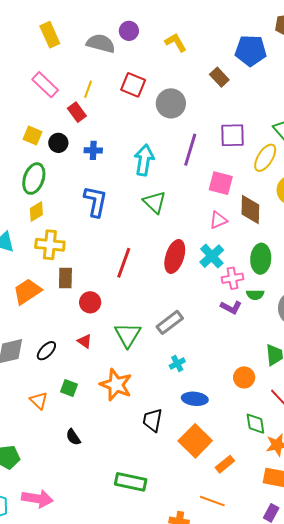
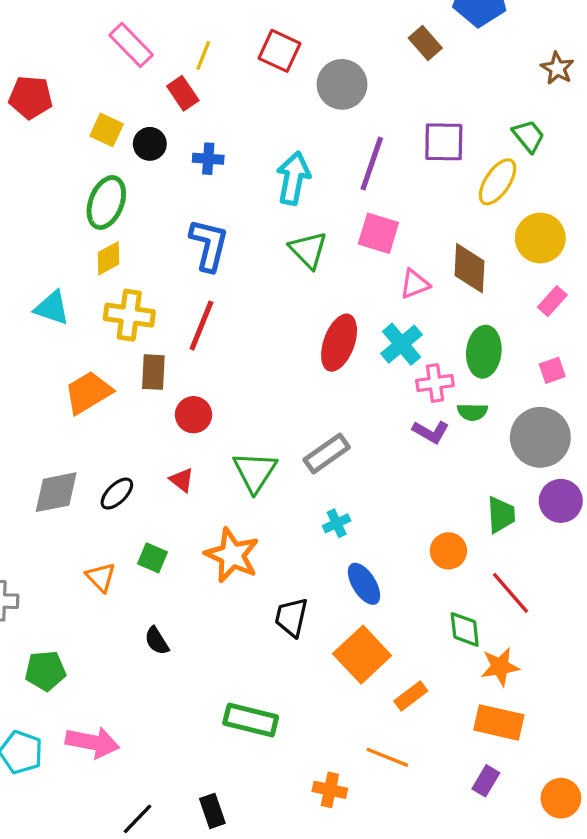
pink square: (221, 183) -> (378, 233), moved
red line: (124, 263) -> (201, 326), moved
blue ellipse: (195, 399) -> (364, 584), turned 50

